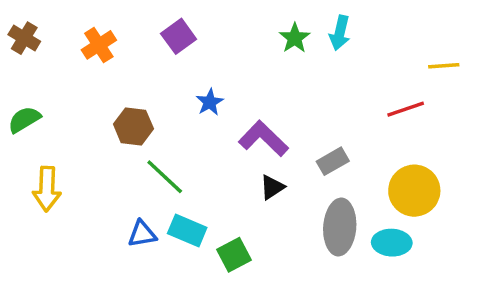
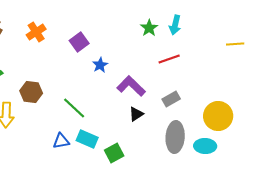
purple square: (179, 36) -> (79, 42), moved
red line: (406, 109) -> (169, 59), moved
brown hexagon: (133, 126) -> (31, 92), moved

